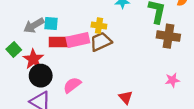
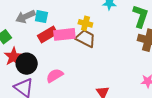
red rectangle: (60, 42) -> (47, 35), turned -36
brown trapezoid: (101, 42) -> (86, 38), turned 45
red star: (33, 59) -> (14, 57), moved

